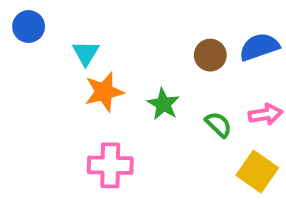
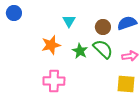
cyan triangle: (86, 53) -> (69, 21), moved
green semicircle: (218, 124) -> (103, 49), moved, size x1.5
yellow square: (257, 171) -> (126, 84), turned -30

